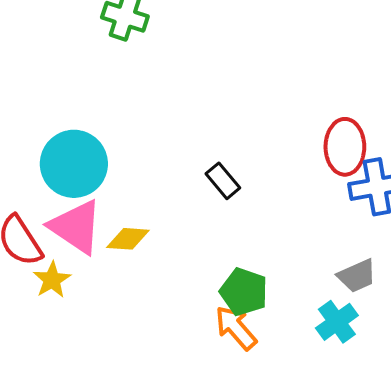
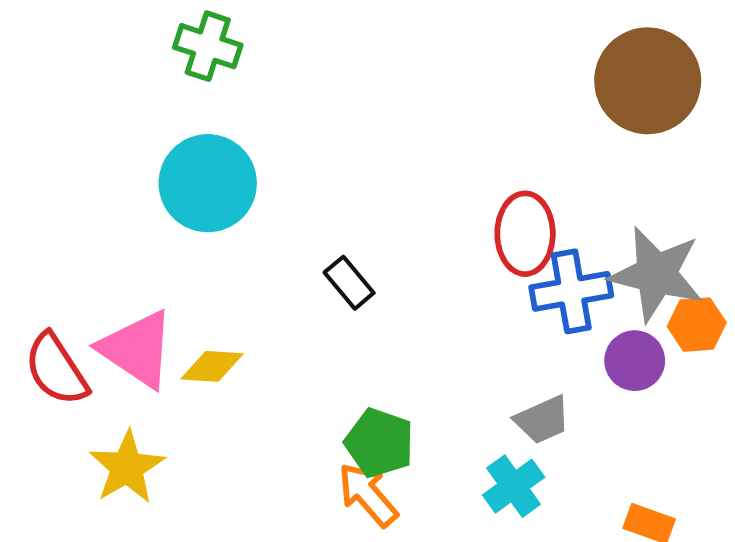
cyan circle: (74, 164) -> (208, 183), moved
yellow star: (52, 280) -> (127, 467), moved, size x1.4

